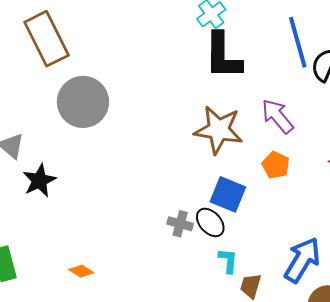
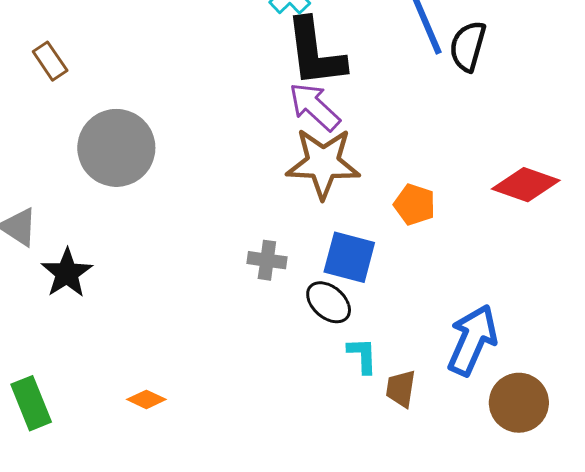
brown rectangle: (47, 39) -> (50, 61), size x0.5
purple arrow: (277, 116) -> (315, 107), moved
gray cross: (180, 224) -> (267, 260), moved

